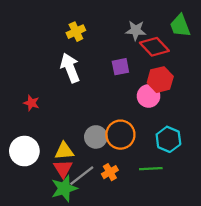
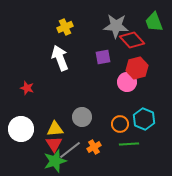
gray star: (136, 30) -> (116, 26), size x1.4
orange circle: (120, 135) -> (120, 124), moved, size x0.7

